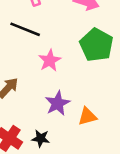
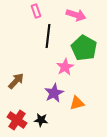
black line: (25, 29) -> (48, 36), moved, turned 75
pink star: (50, 61) -> (65, 67), moved

